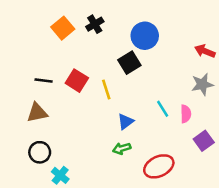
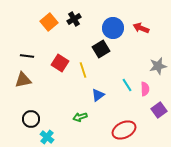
red arrow: (205, 51) -> (141, 28), moved
black line: (44, 81) -> (27, 56), moved
brown triangle: (37, 113) -> (23, 80), moved
green arrow: (122, 148) -> (80, 117), moved

